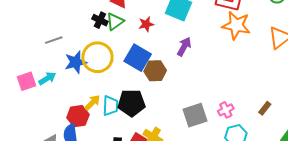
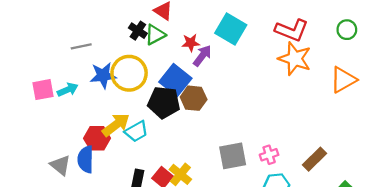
purple arrow: (184, 47) -> (202, 56), moved
yellow arrow: (92, 102) -> (116, 125), size x1.4
black pentagon: (131, 103) -> (164, 102), moved
cyan trapezoid: (111, 106) -> (136, 131), turned 50
brown rectangle: (265, 108) -> (314, 159), size x1.5

